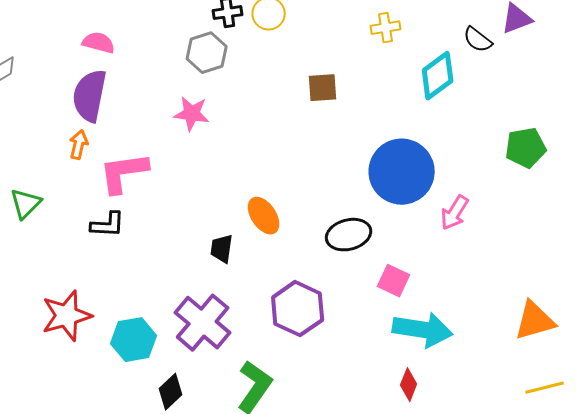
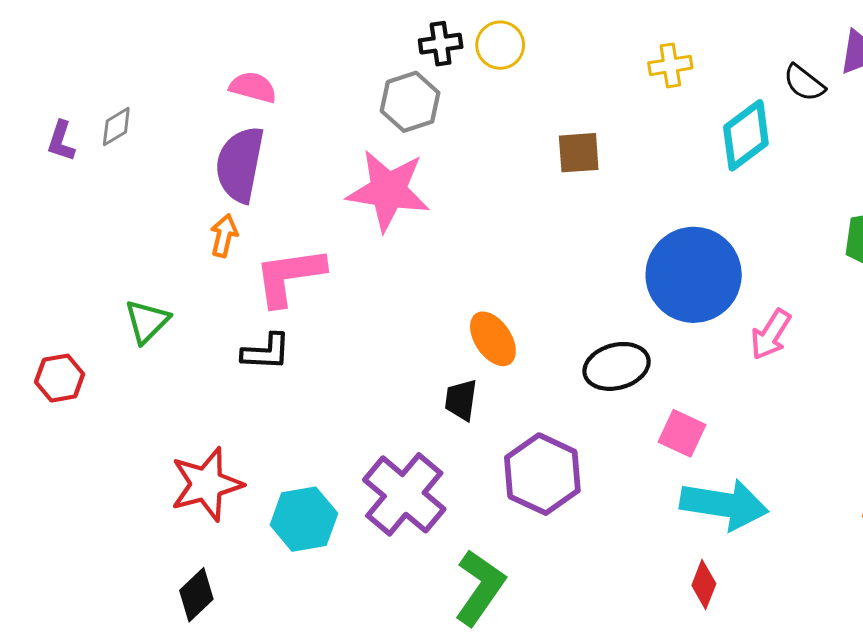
pink star: (192, 114) -> (388, 190), size x1.6
black trapezoid: (222, 249) -> (461, 400), moved
black diamond: (171, 392) -> (196, 595), moved

